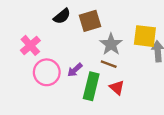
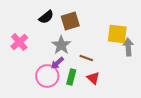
gray star: (111, 44) -> (61, 45), moved
pink circle: (47, 72) -> (47, 76), moved
green rectangle: (91, 86) -> (71, 77), size x0.7

